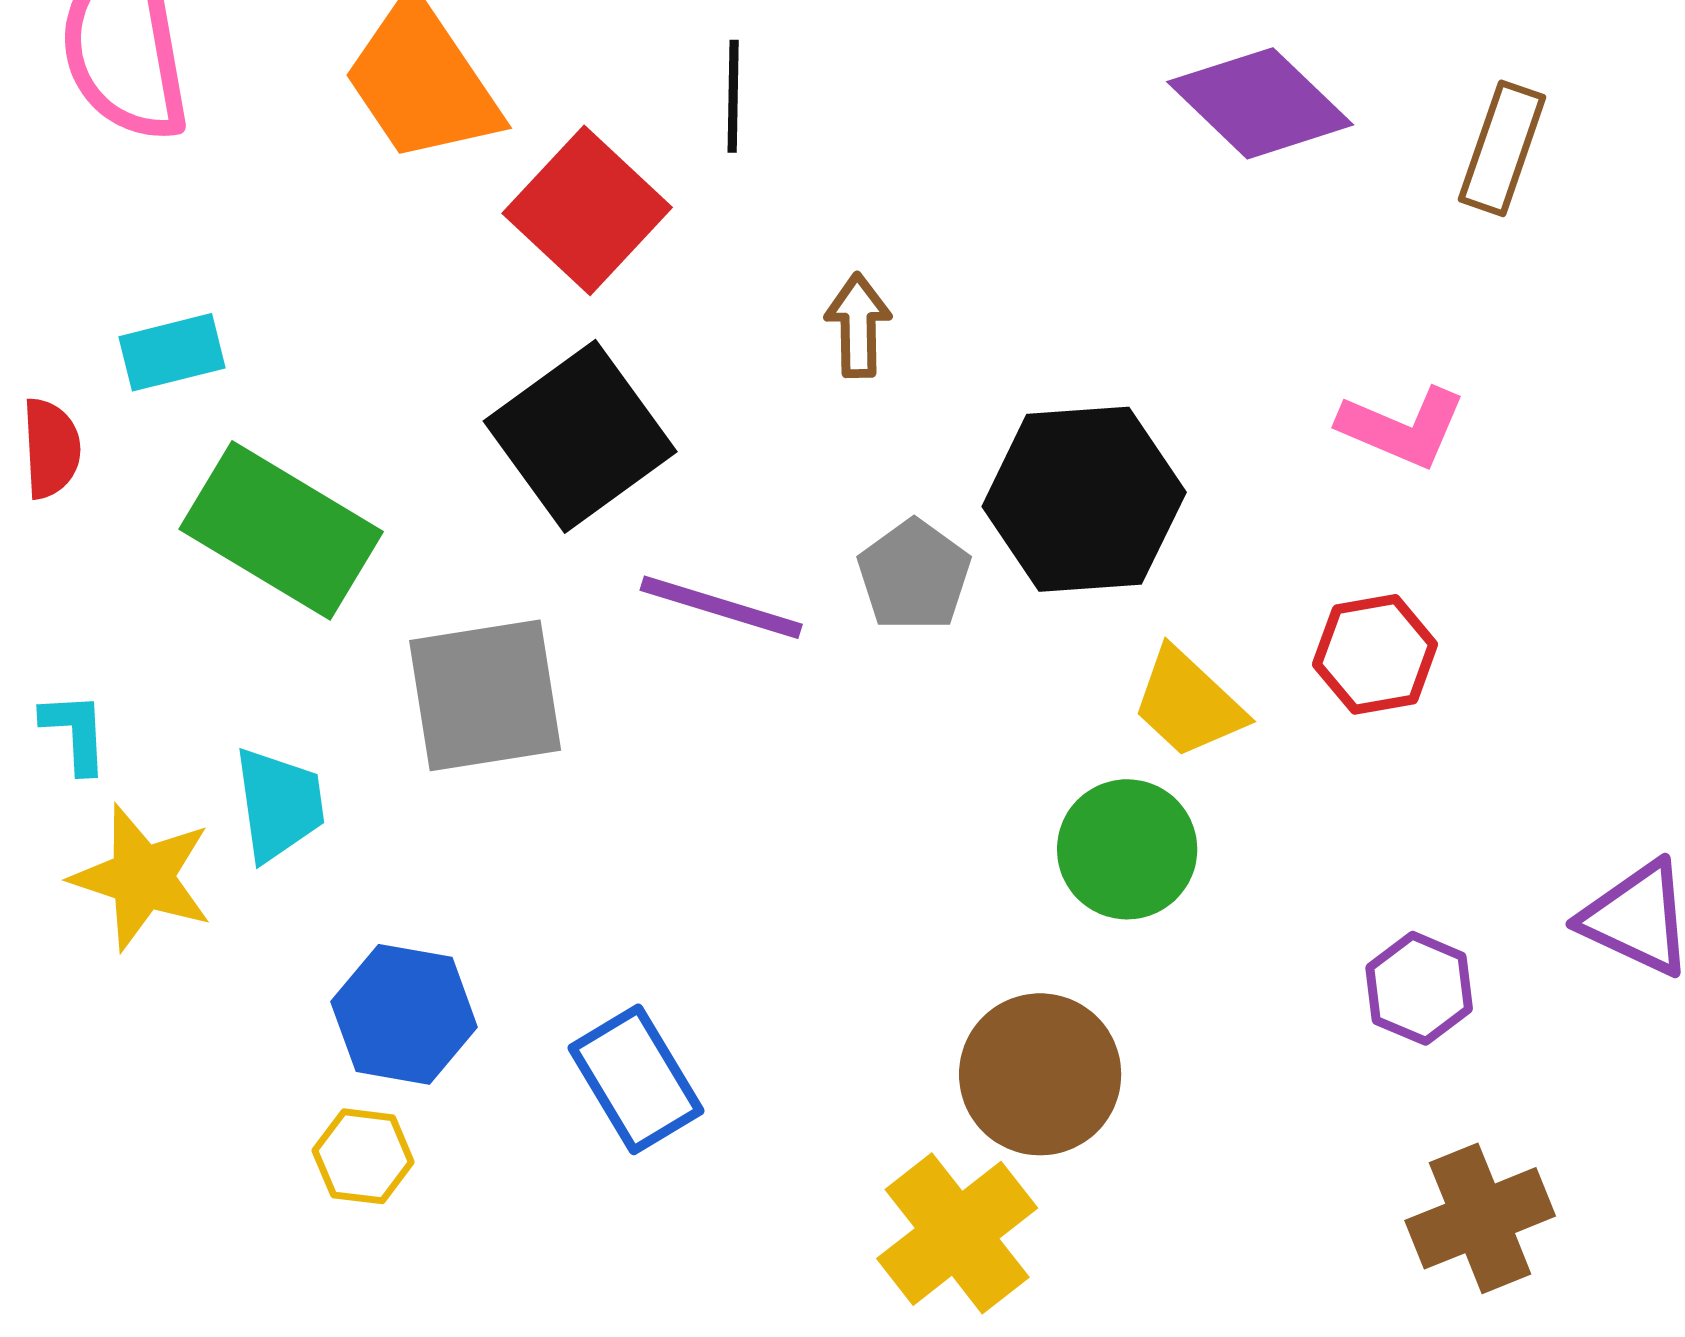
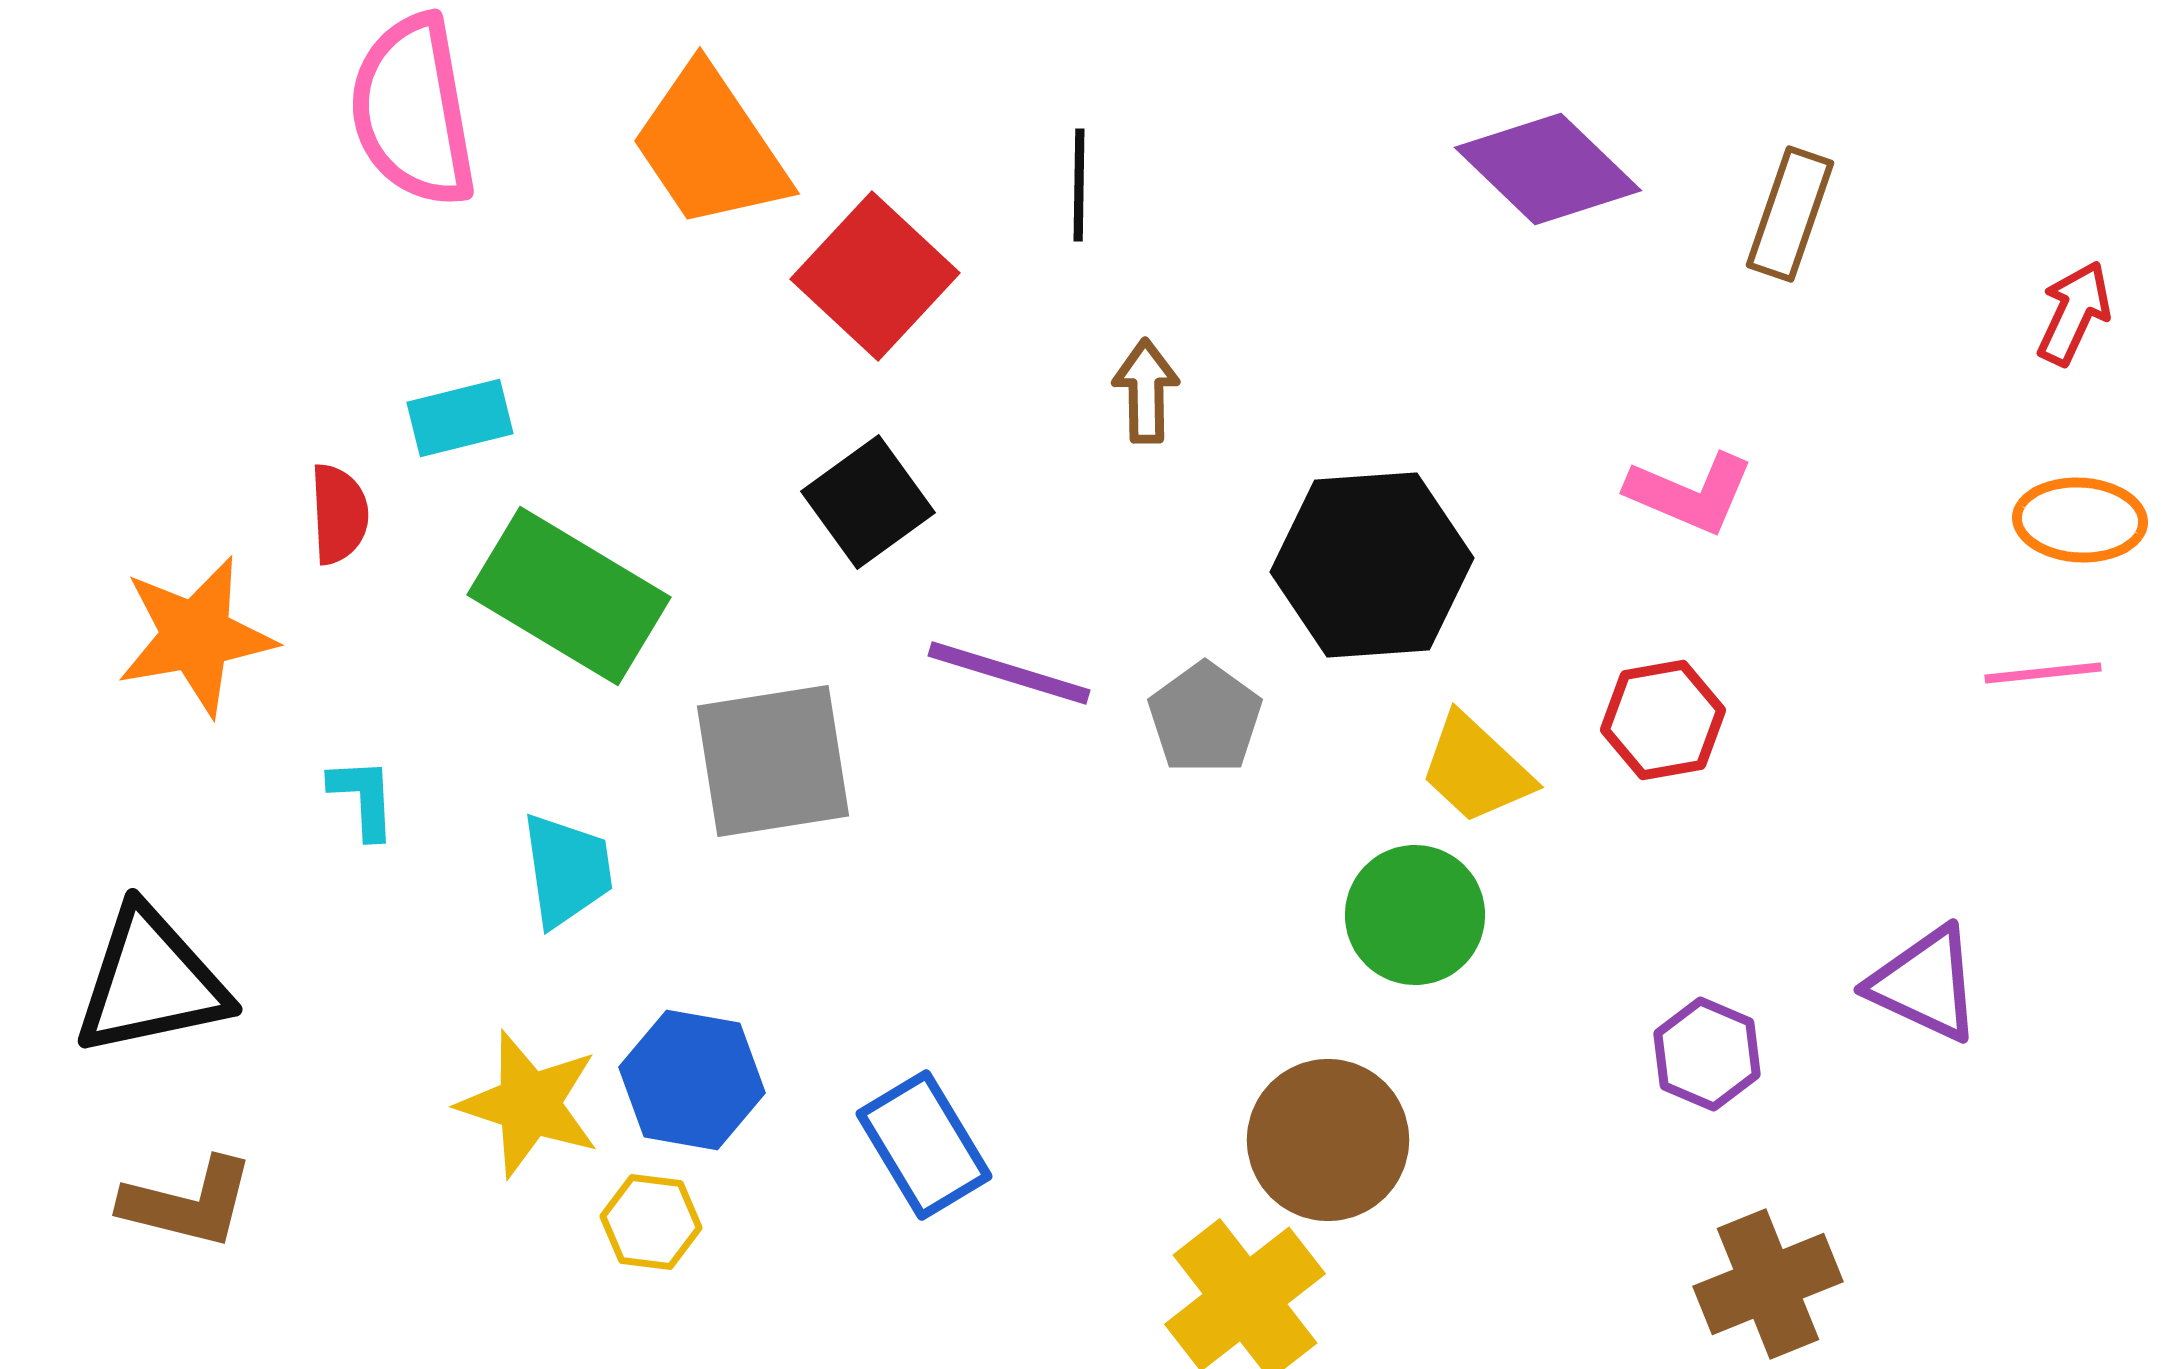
black line: (733, 96) -> (1079, 185), moved
black square: (580, 436) -> (868, 502), size x0.7
gray pentagon: (914, 575) -> (1205, 718), moved
yellow star: (142, 877) -> (529, 1104), moved

